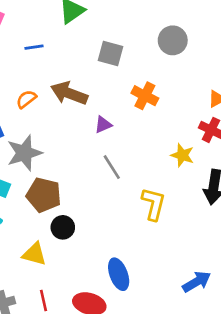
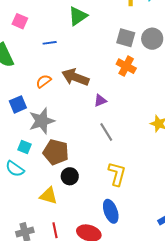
gray square: (110, 54) -> (126, 38), moved
orange cross: (145, 96) -> (126, 66), moved
yellow L-shape: (153, 204) -> (117, 174), moved

